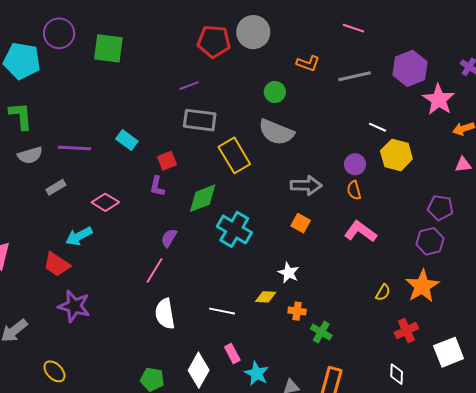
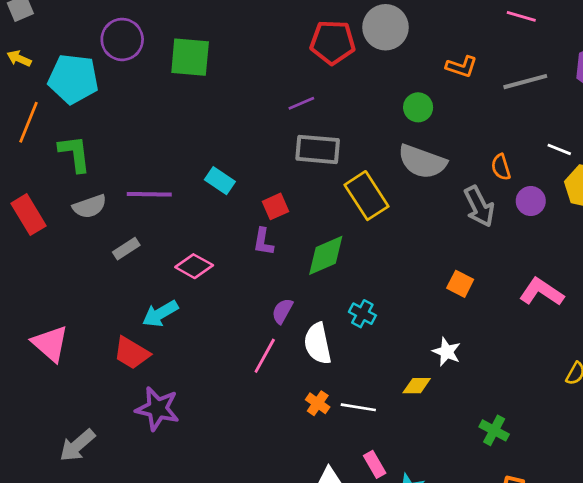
gray arrow: (306, 185) -> (479, 206), moved, turned 64
orange semicircle: (354, 190) -> (501, 167), moved
cyan cross: (234, 229) -> (362, 314), moved, size x0.6
orange cross: (297, 311) -> (318, 403), moved, turned 30
white semicircle: (165, 314) -> (318, 344), moved

